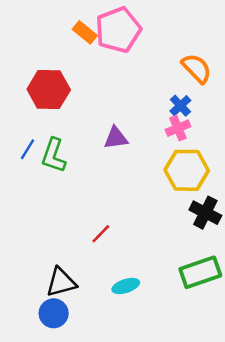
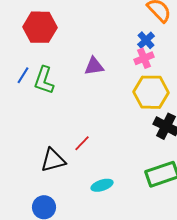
black triangle: (61, 282) -> (53, 160), moved

